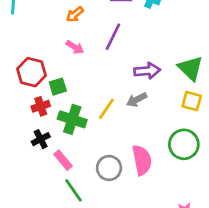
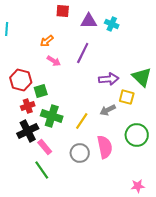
orange arrow: (75, 14) -> (47, 41), moved
gray arrow: (137, 100) -> (108, 110), moved
yellow square: (192, 101) -> (127, 97), moved
yellow line: (106, 109) -> (82, 121), moved
black cross: (41, 139) -> (28, 131), size x1.5
green line: (74, 190) -> (42, 170), moved

